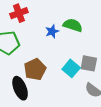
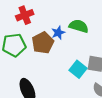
brown pentagon: (35, 69) -> (43, 43), moved

